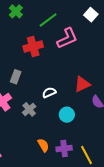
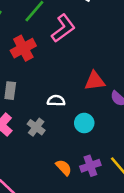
red triangle: (82, 84) -> (95, 81), turned 30
white semicircle: (49, 93) -> (56, 101), turned 40

